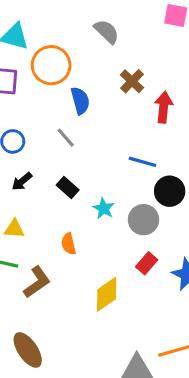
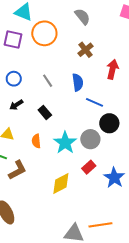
brown cross: (132, 81) -> (86, 50), moved
blue semicircle: (80, 101) -> (78, 82), moved
cyan star: (104, 208) -> (65, 143), moved, size x1.6
orange semicircle: (69, 244) -> (36, 141), moved

